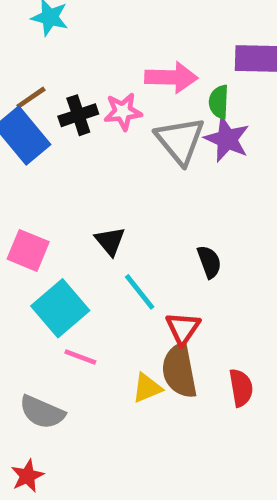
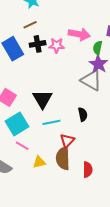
brown line: (31, 98) -> (30, 25), moved
gray triangle: (180, 141) -> (91, 80), moved, turned -30
black triangle: (110, 241) -> (42, 99), size x1.5
cyan line: (140, 292) -> (51, 122), turned -72
yellow triangle: (147, 388) -> (39, 162), moved

